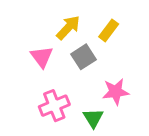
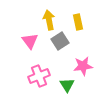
yellow arrow: (68, 28) -> (49, 20), turned -54
yellow rectangle: (109, 30) -> (78, 22), turned -49

